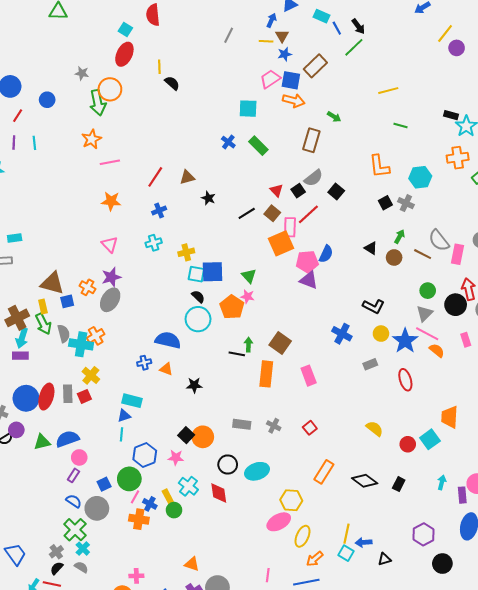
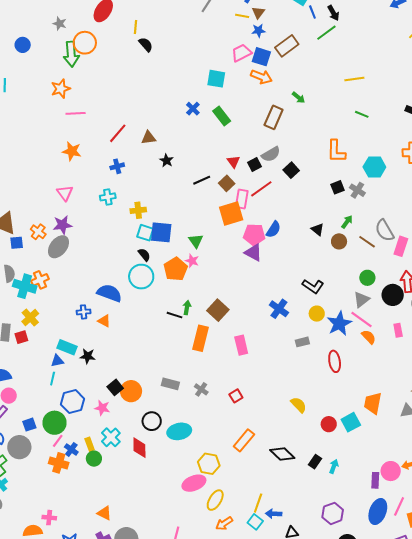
black star: (194, 385) -> (88, 356), moved
cyan arrow: (442, 482) -> (334, 466), moved

